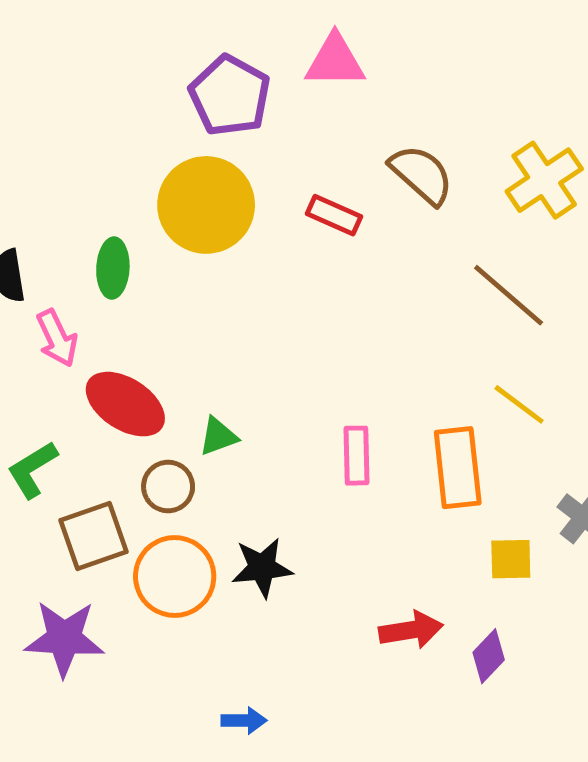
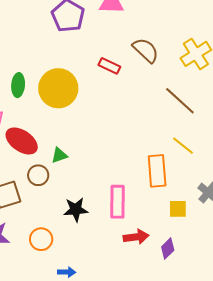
yellow circle: (206, 205) -> (58, 88), moved
pink rectangle: (357, 456) -> (117, 202), moved, size x1.4
orange circle: (175, 576) -> (41, 239), moved, size x0.7

